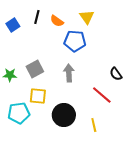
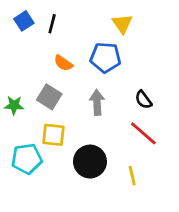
orange semicircle: (57, 21) -> (63, 63), moved
blue square: (13, 25) -> (24, 21), moved
gray square: (35, 69) -> (49, 97), turned -30
black semicircle: (116, 74) -> (143, 100), moved

